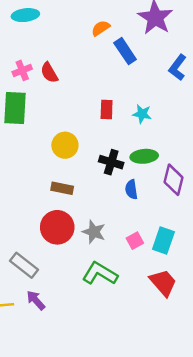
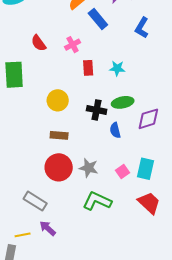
pink cross: (22, 70) -> (73, 45), moved
purple diamond: (173, 180) -> (148, 119), turned 65

